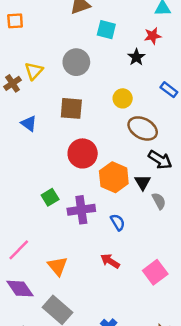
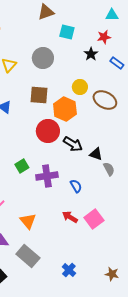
blue rectangle: (169, 90) -> (117, 63), moved
brown ellipse: (143, 128) -> (105, 100), moved
black arrow: (160, 160) -> (73, 144), moved
orange hexagon: (114, 177) -> (65, 109), moved
black triangle: (143, 182) -> (96, 154), turned -40
pink square: (155, 272) -> (94, 219), moved

